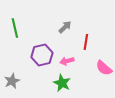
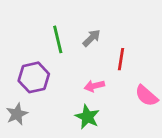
green line: (15, 28) -> (58, 39), moved
purple hexagon: (42, 55) -> (34, 77), moved

